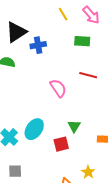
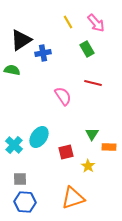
green rectangle: (82, 41) -> (87, 49), turned 56
green triangle: (74, 126) -> (92, 134), moved
yellow star: (88, 172) -> (88, 166), moved

